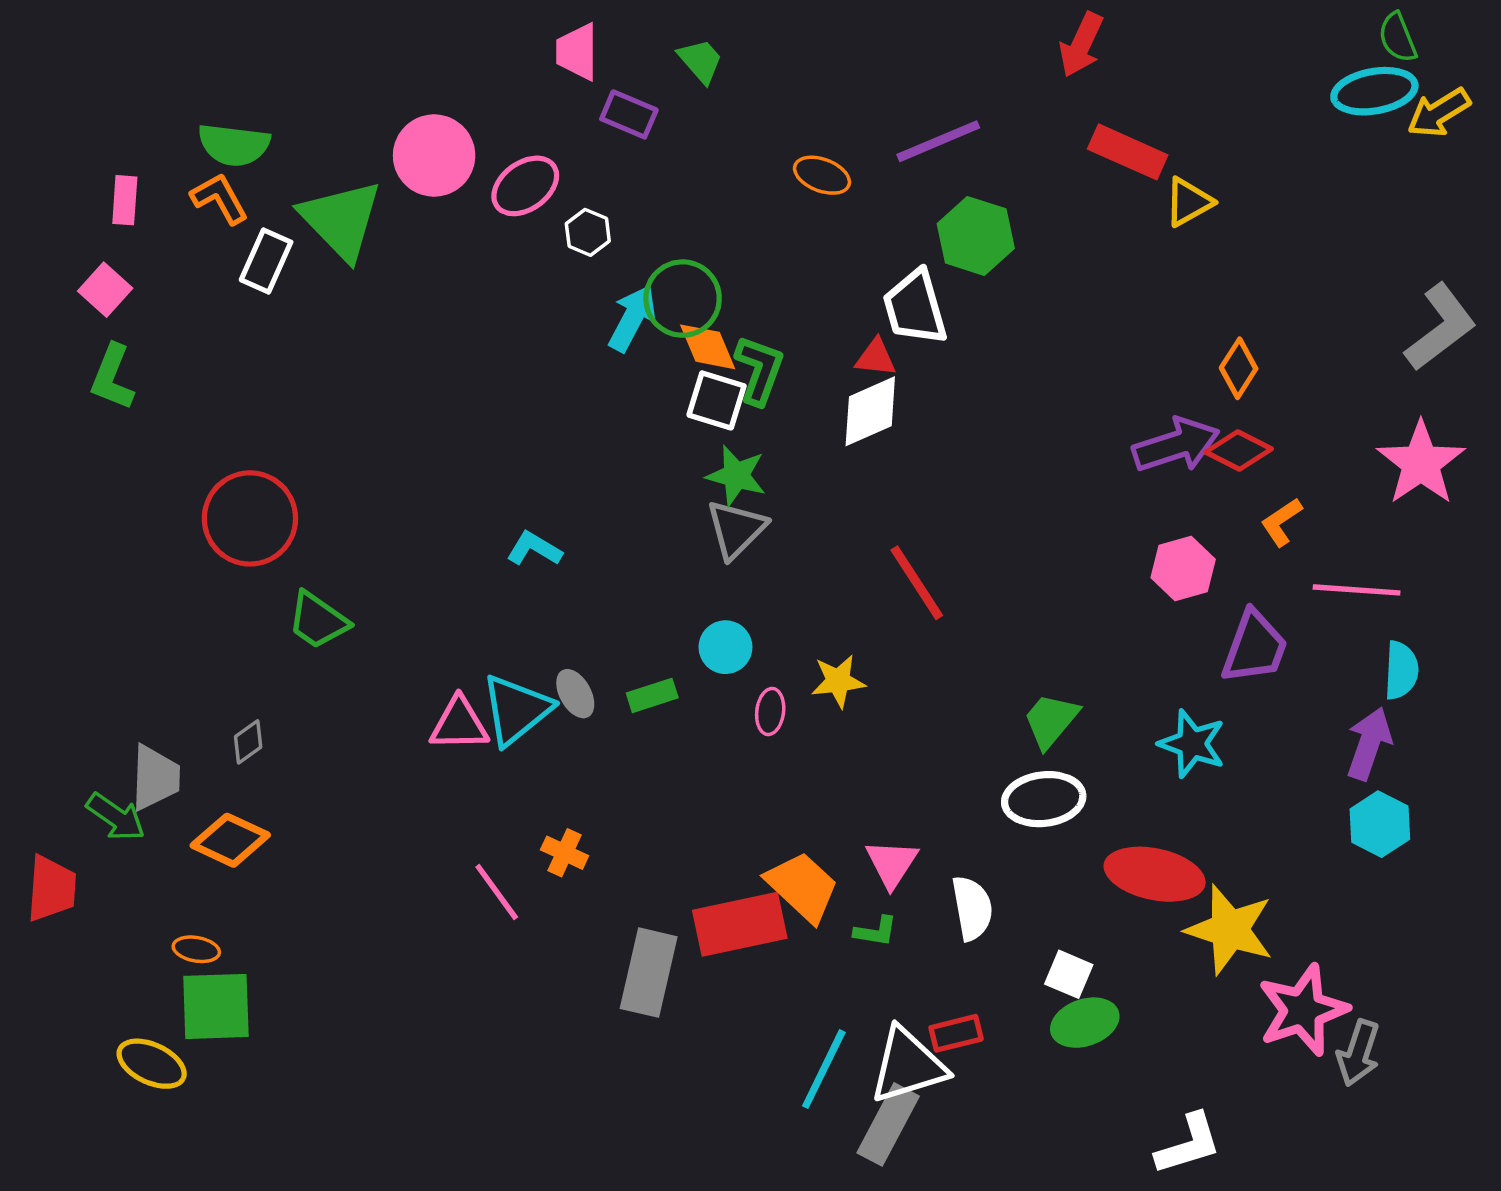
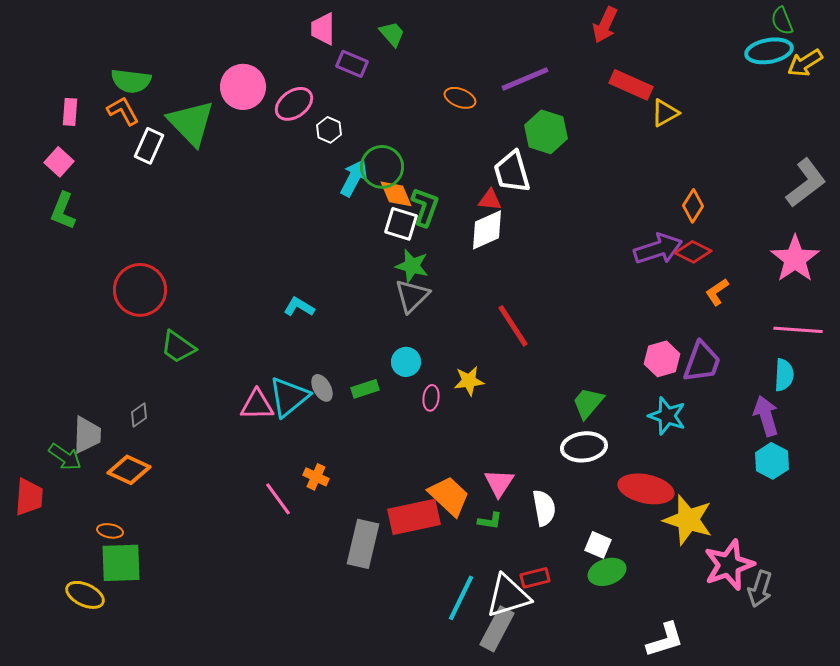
pink hexagon: (1183, 568) -> (662, 359), moved
pink line: (1357, 590) -> (798, 330), moved
purple arrow: (1369, 744) -> (766, 416), turned -36

